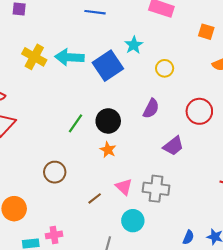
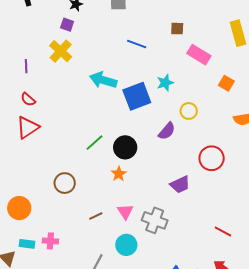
orange square: (206, 32) -> (226, 83), moved
yellow cross: (34, 57) -> (61, 51), moved
purple semicircle: (151, 109) -> (167, 131), moved

